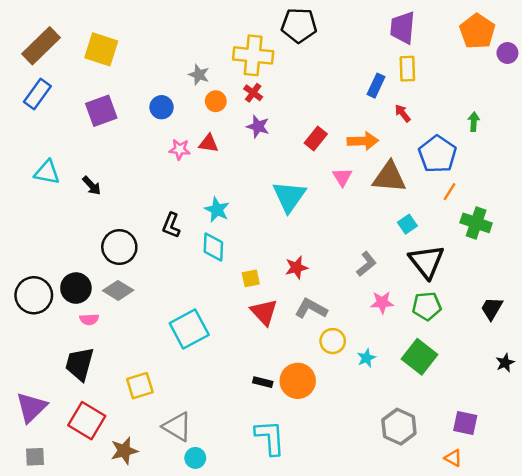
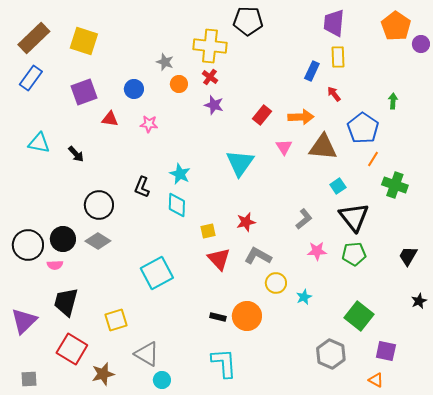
red triangle: (209, 143) -> (110, 119), moved
pink semicircle: (89, 319) -> (55, 265), moved
green square: (419, 357) -> (359, 316), moved
purple triangle: (31, 407) -> (24, 321), moved

